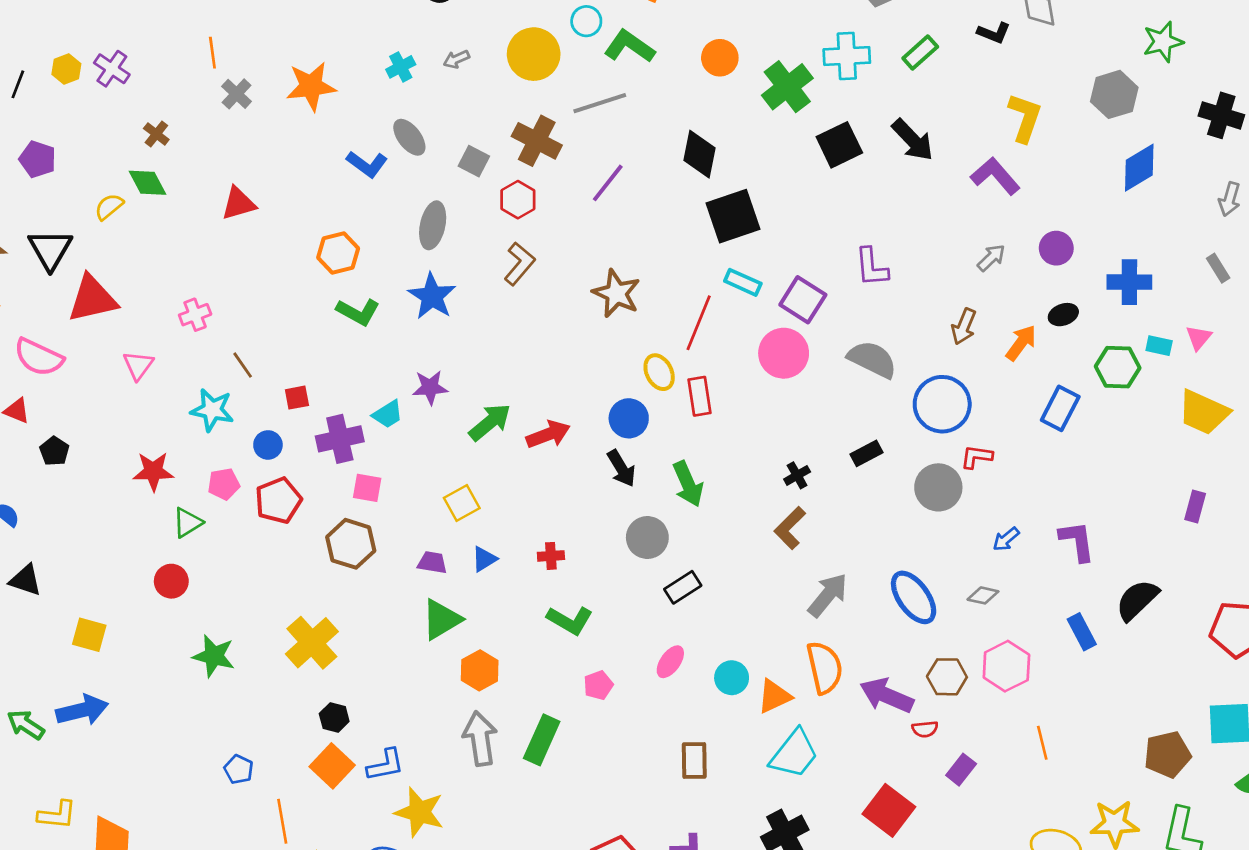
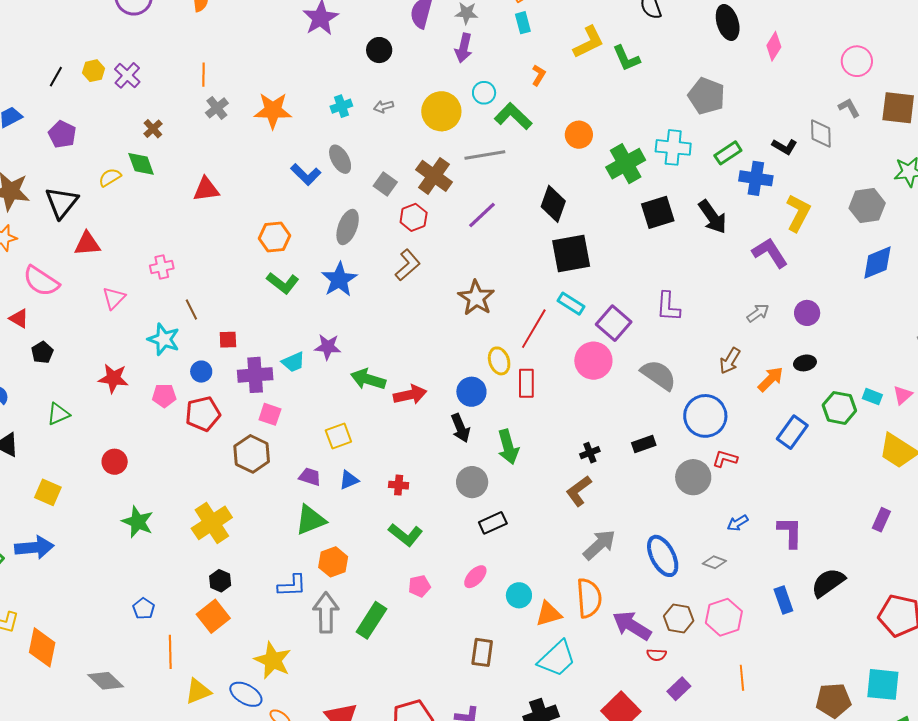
blue cross: (1129, 282) -> (756, 178), moved
red triangle: (92, 299) -> (87, 244), size x0.7
green arrow: (490, 422) -> (368, 379), turned -132
green triangle: (187, 523) -> (58, 414), moved
blue L-shape: (386, 765) -> (292, 586), moved

